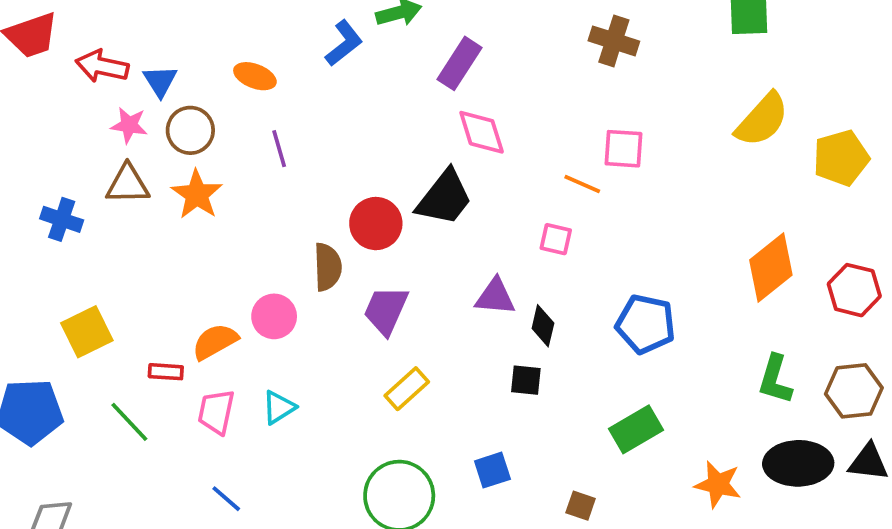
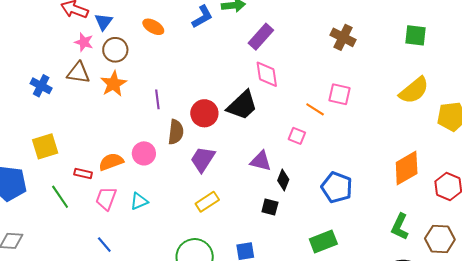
purple line: (279, 149) -> (157, 99), moved

